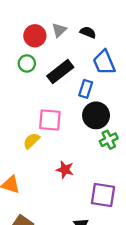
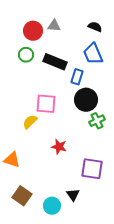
gray triangle: (59, 30) -> (54, 26), turned 48
black semicircle: (88, 32) -> (95, 27), moved
black rectangle: (60, 72) -> (55, 62), turned 60

